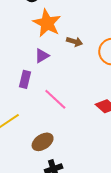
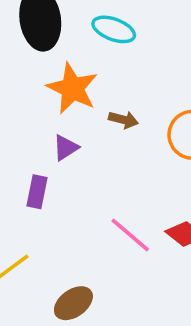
pink line: (55, 99) -> (130, 235), moved

